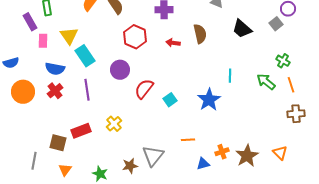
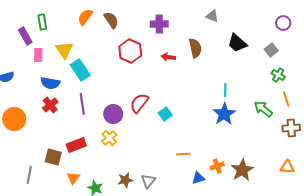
gray square: (276, 24) -> (271, 50), moved
purple circle: (120, 70) -> (113, 114), moved
green arrow: (266, 82) -> (263, 109), moved
orange circle: (23, 92) -> (14, 119), moved
blue star: (209, 100) -> (224, 114), moved
orange triangle: (280, 153) -> (287, 167), moved, turned -42
gray triangle: (153, 156) -> (148, 181), moved, size x0.7
orange triangle: (65, 170) -> (73, 178), moved

